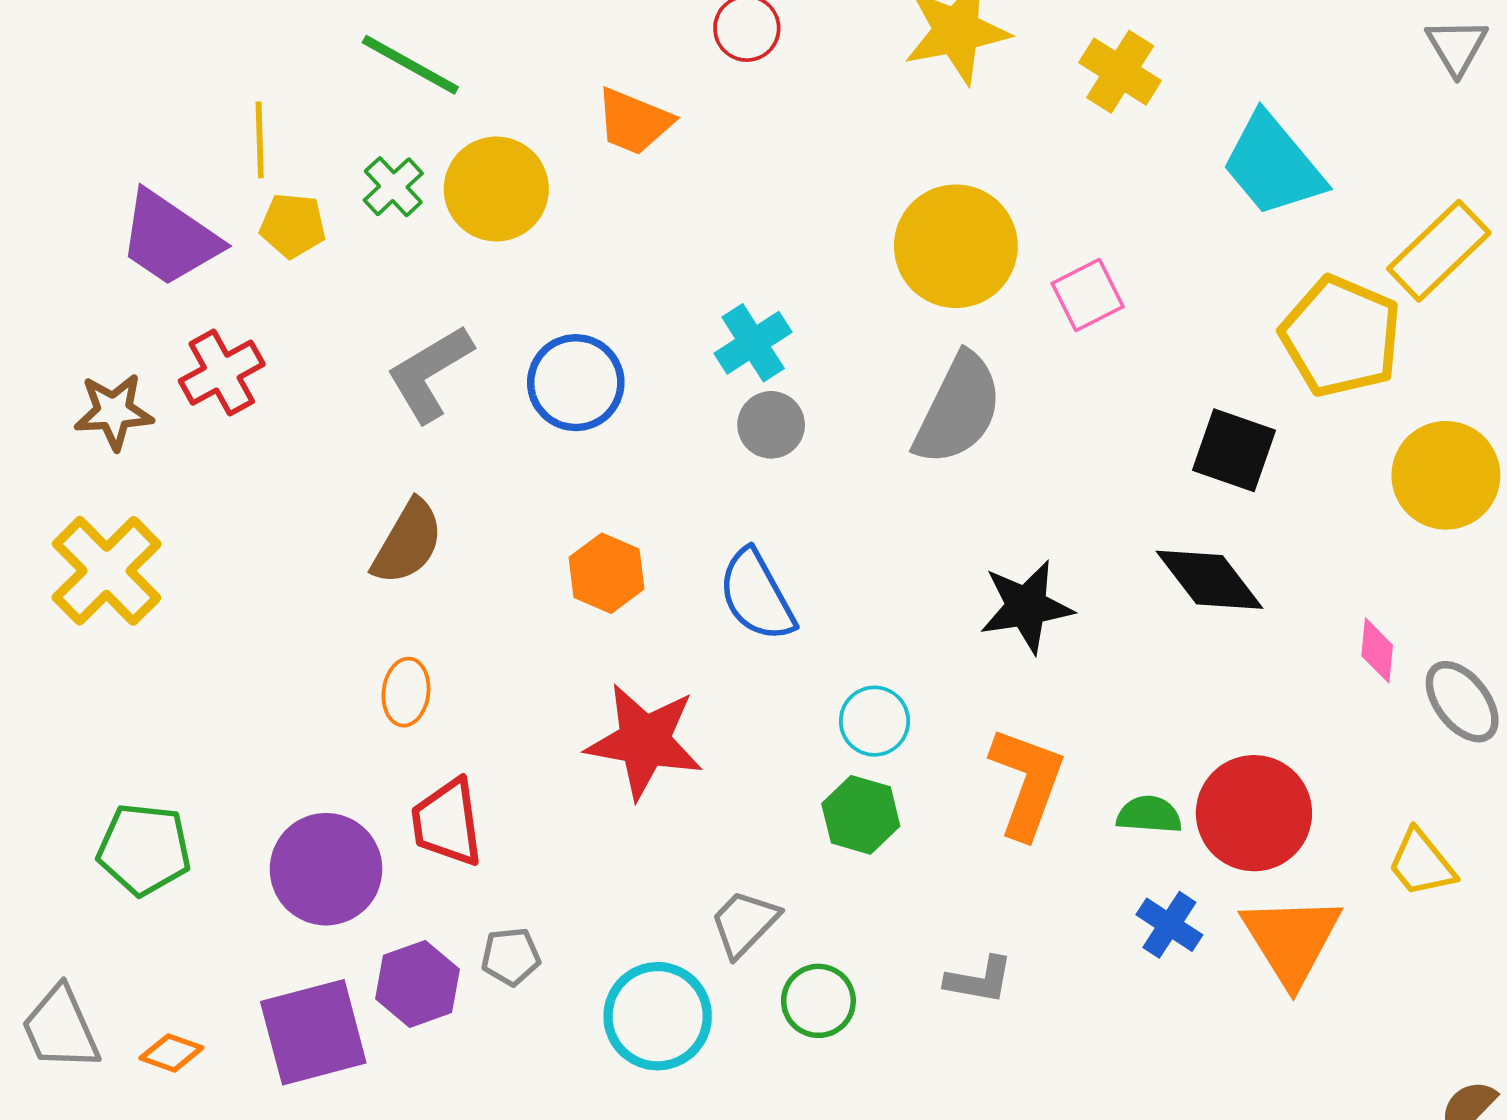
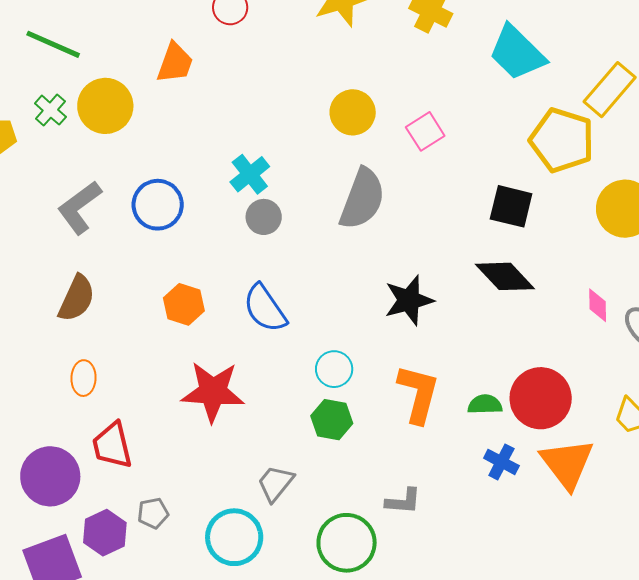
orange trapezoid: (634, 122) -> (175, 63), turned -87
yellow circle: (956, 246) -> (353, 112), size x0.7
green circle: (818, 1001) -> (347, 543), moved, size x1.5

